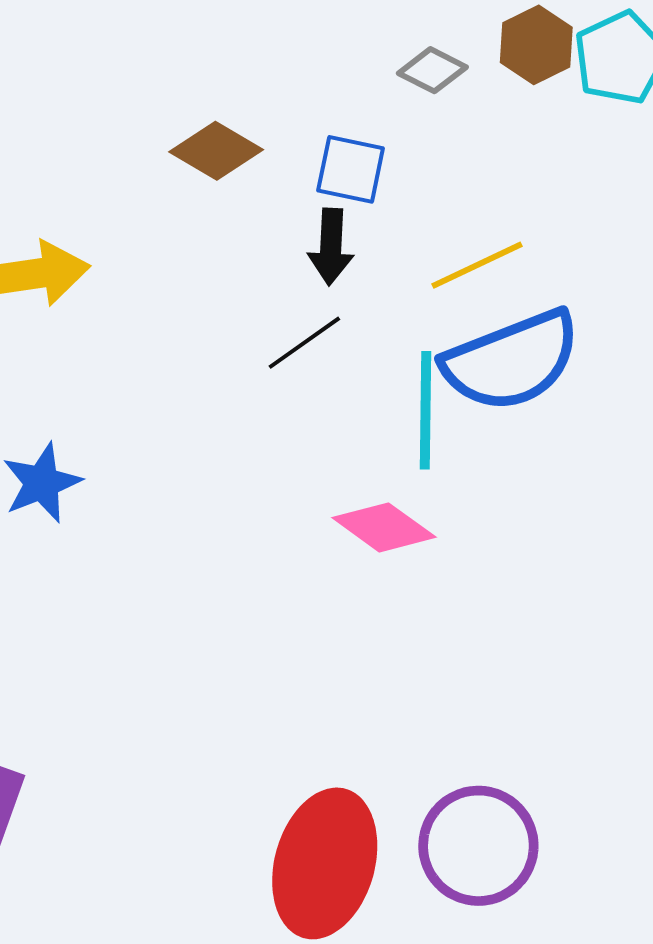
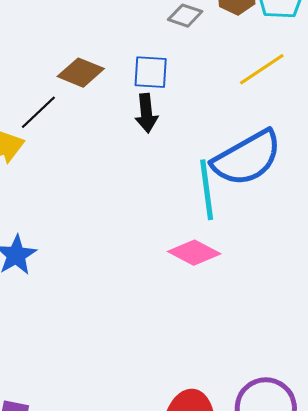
yellow line: (477, 265) -> (262, 69), moved
black line: (304, 343) -> (38, 112), moved

